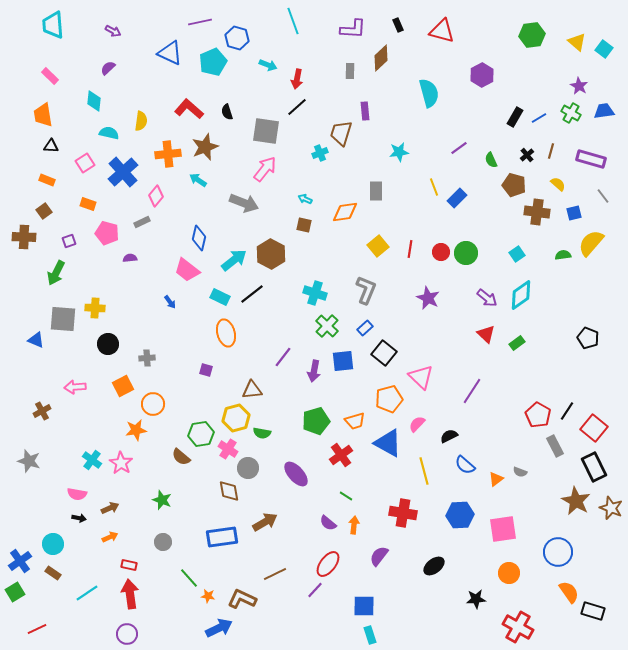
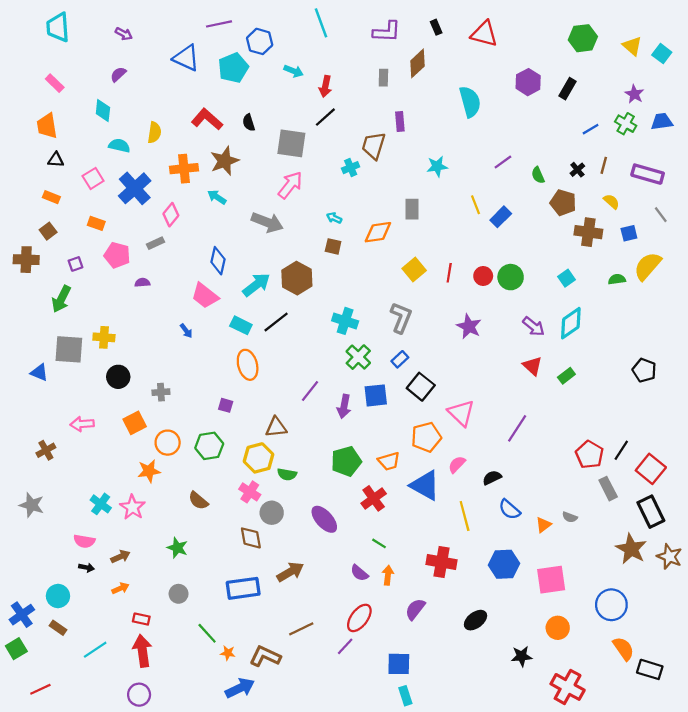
black rectangle: (515, 117) -> (568, 89), moved
green hexagon: (201, 434) -> (209, 446), moved

